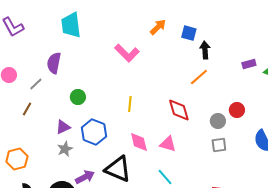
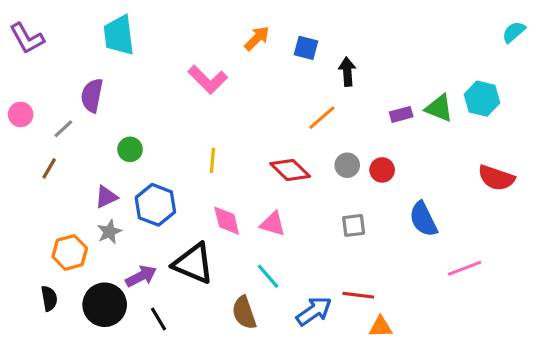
black arrow: (205, 50) -> (347, 72), moved
purple rectangle: (249, 64) -> (401, 114), moved
red diamond: (179, 110) -> (290, 170), turned -30
gray circle: (218, 121) -> (347, 165), moved
orange hexagon: (17, 159) -> (70, 252), moved

